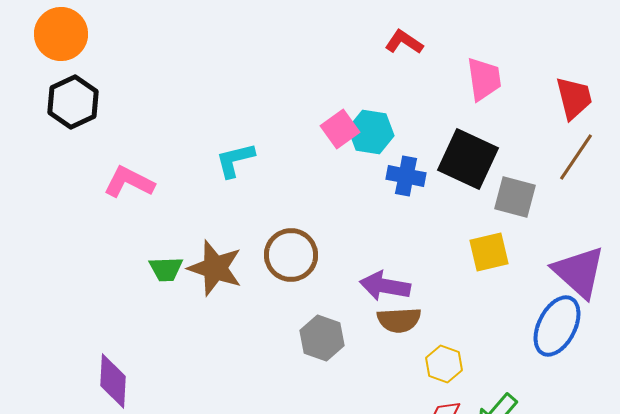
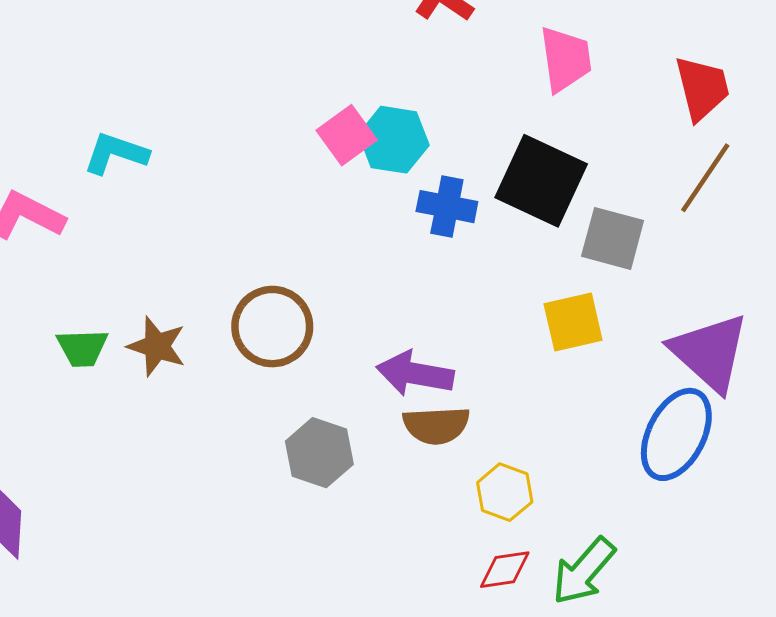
cyan L-shape: (235, 160) -> (116, 153), moved, turned 33
brown star: (215, 268) -> (157, 346), size x0.7

